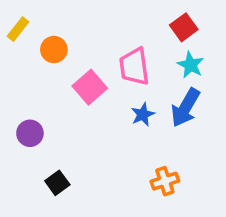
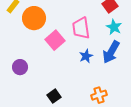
orange circle: (54, 50) -> (34, 18), size x1.5
black square: (57, 183) -> (54, 96), moved

